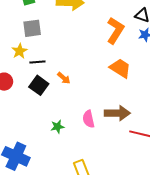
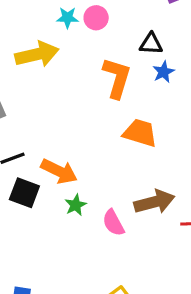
orange arrow: (64, 78) -> (59, 171), size x1.6
green star: (57, 127) -> (76, 205), moved

